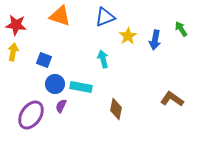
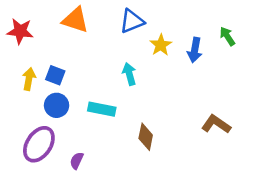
yellow arrow: (13, 52) -> (29, 79), moved
blue circle: (55, 84) -> (57, 105), moved
purple semicircle: (61, 106) -> (77, 161), moved

